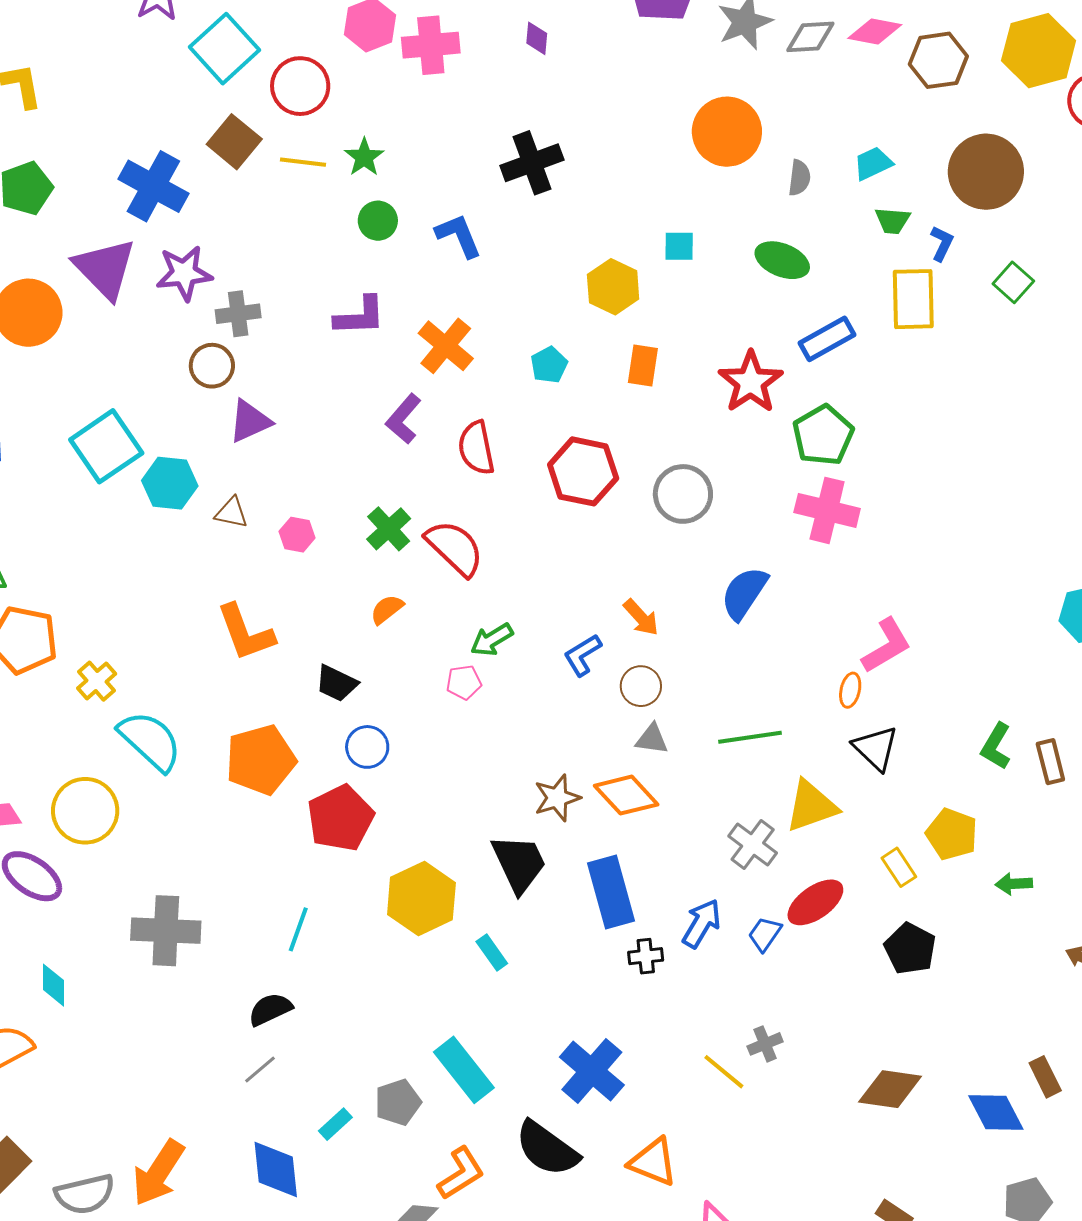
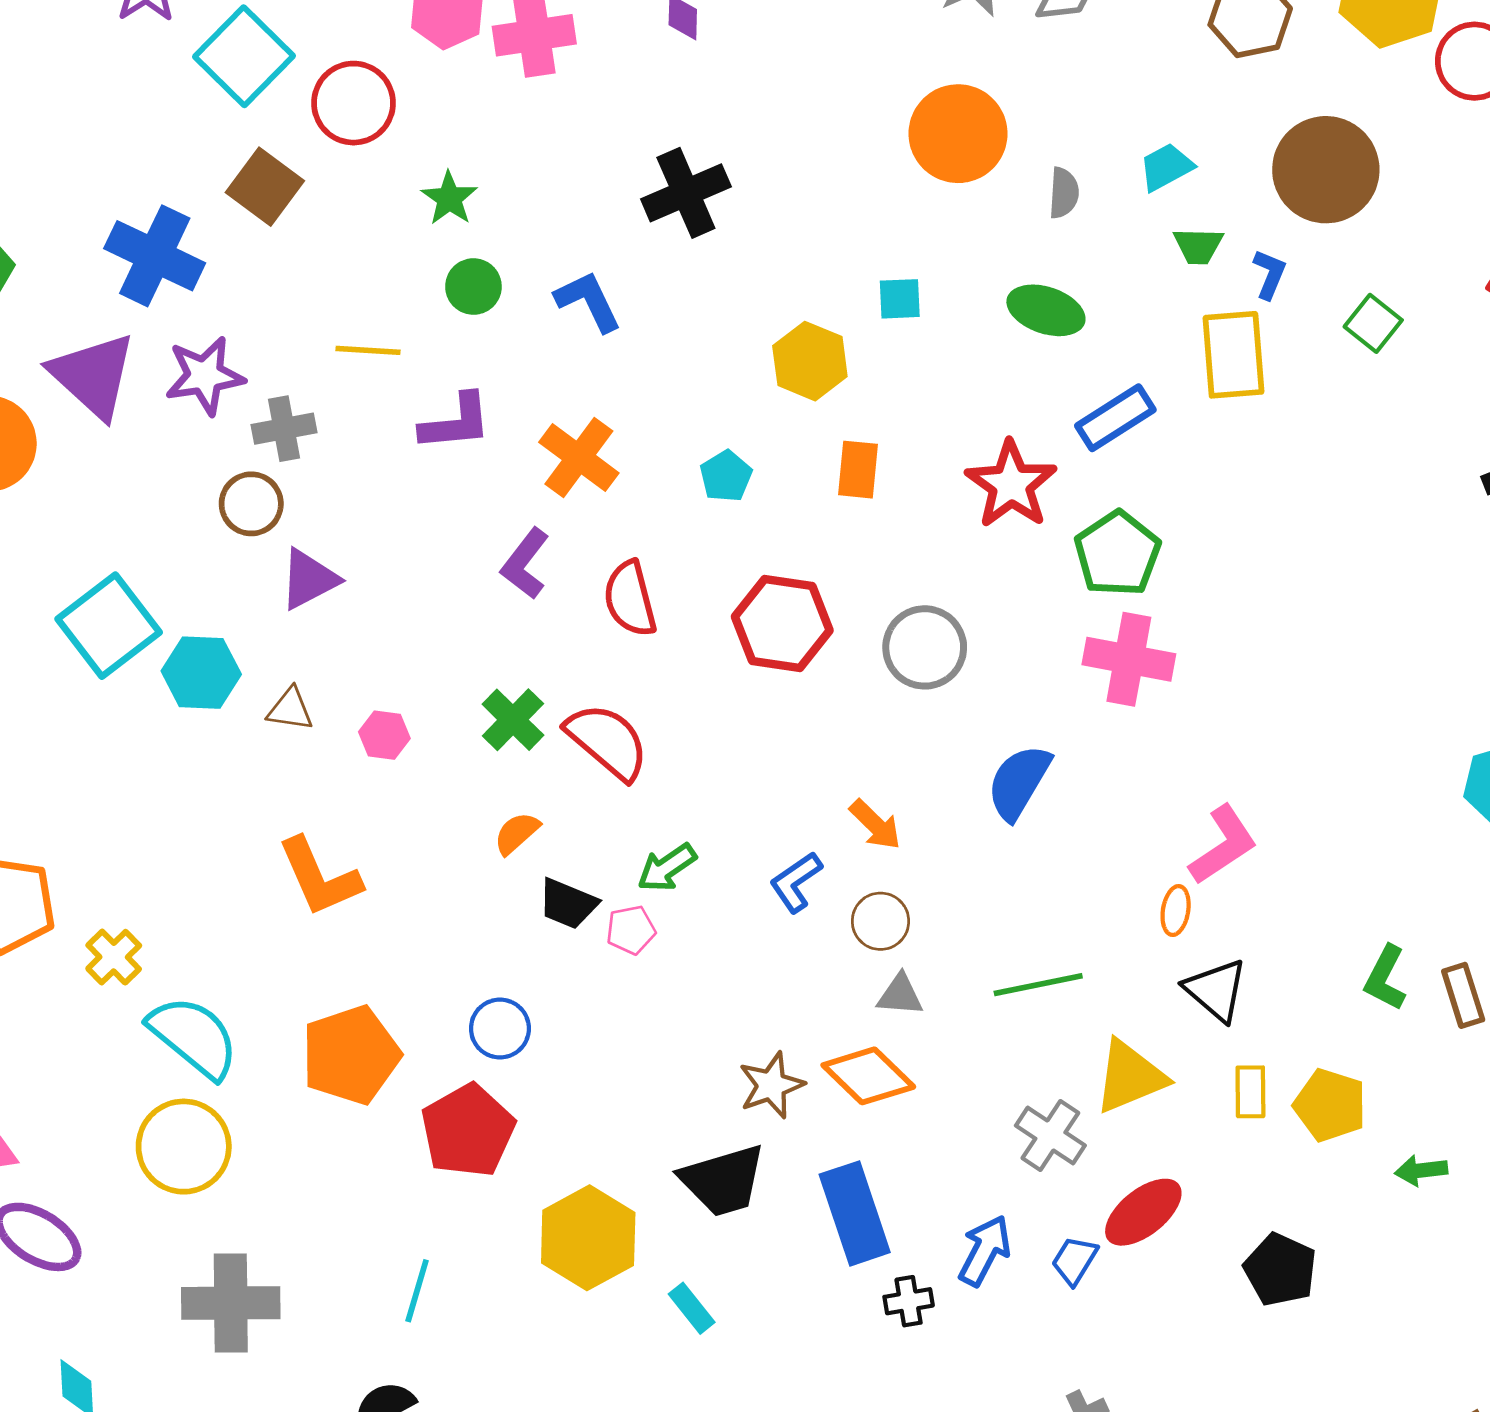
yellow line: (303, 162) -> (368, 350), moved
black trapezoid: (336, 683) -> (568, 904), moved
yellow circle: (85, 811) -> (184, 1147), moved
black trapezoid: (519, 863) -> (723, 1180), turned 102
yellow rectangle: (899, 867) -> (1250, 1092), moved, turned 36

